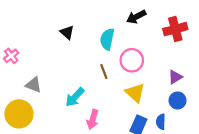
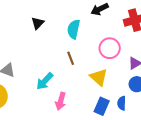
black triangle: (67, 32) -> (38, 23), turned 32
pink circle: (132, 60) -> (110, 48), moved

